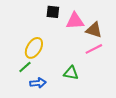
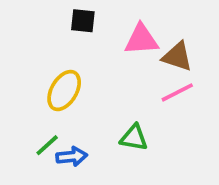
black square: (53, 12) -> (83, 21), moved
green line: (25, 67) -> (47, 145), moved

